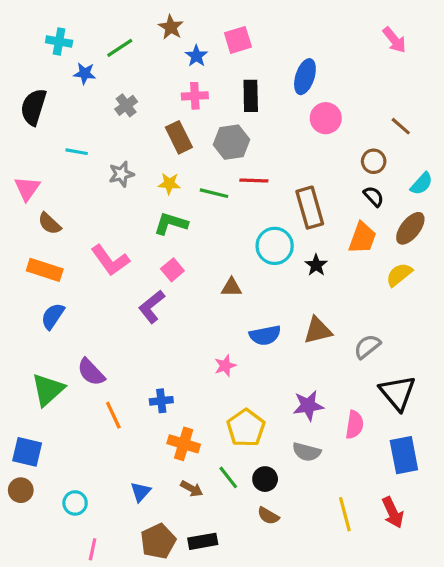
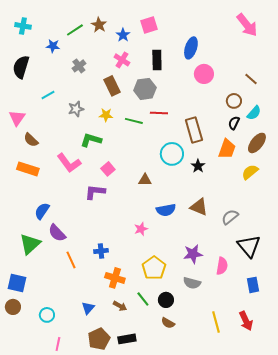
brown star: (171, 27) -> (99, 25), moved
pink arrow: (394, 40) -> (247, 25), size x1.4
cyan cross: (59, 42) -> (23, 26), moved
pink cross: (195, 96) -> (122, 60), turned 35
cyan line: (77, 152) -> (48, 95), turned -40
cyan semicircle: (422, 184) -> (254, 113), moved
black semicircle: (374, 196) -> (234, 123), turned -112
green L-shape: (171, 224) -> (91, 140), moved
purple L-shape: (152, 307) -> (95, 192), turned 45
blue semicircle: (53, 316) -> (42, 211), moved
brown triangle: (318, 331) -> (199, 207), turned 36
blue rectangle: (404, 455) -> (253, 285), size x0.7

